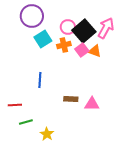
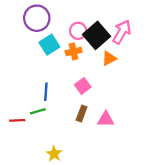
pink square: (82, 50) -> (83, 86), moved
orange triangle: (95, 51) -> (109, 58), turned -48
brown rectangle: (71, 99) -> (82, 114), turned -72
green line: (26, 122) -> (38, 111), moved

